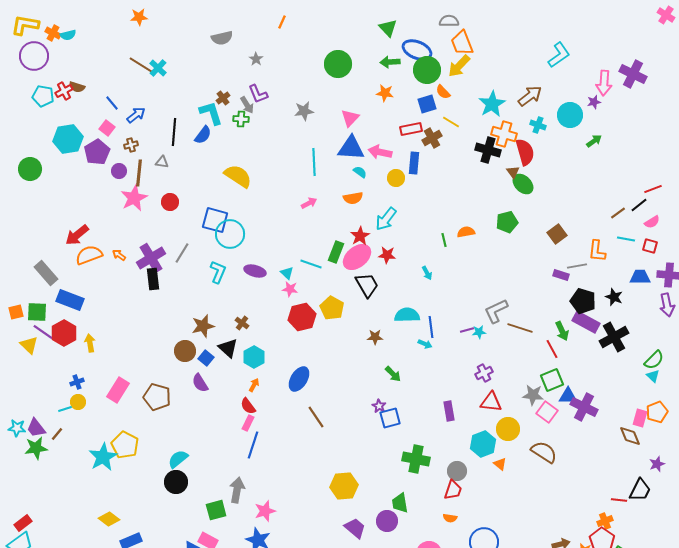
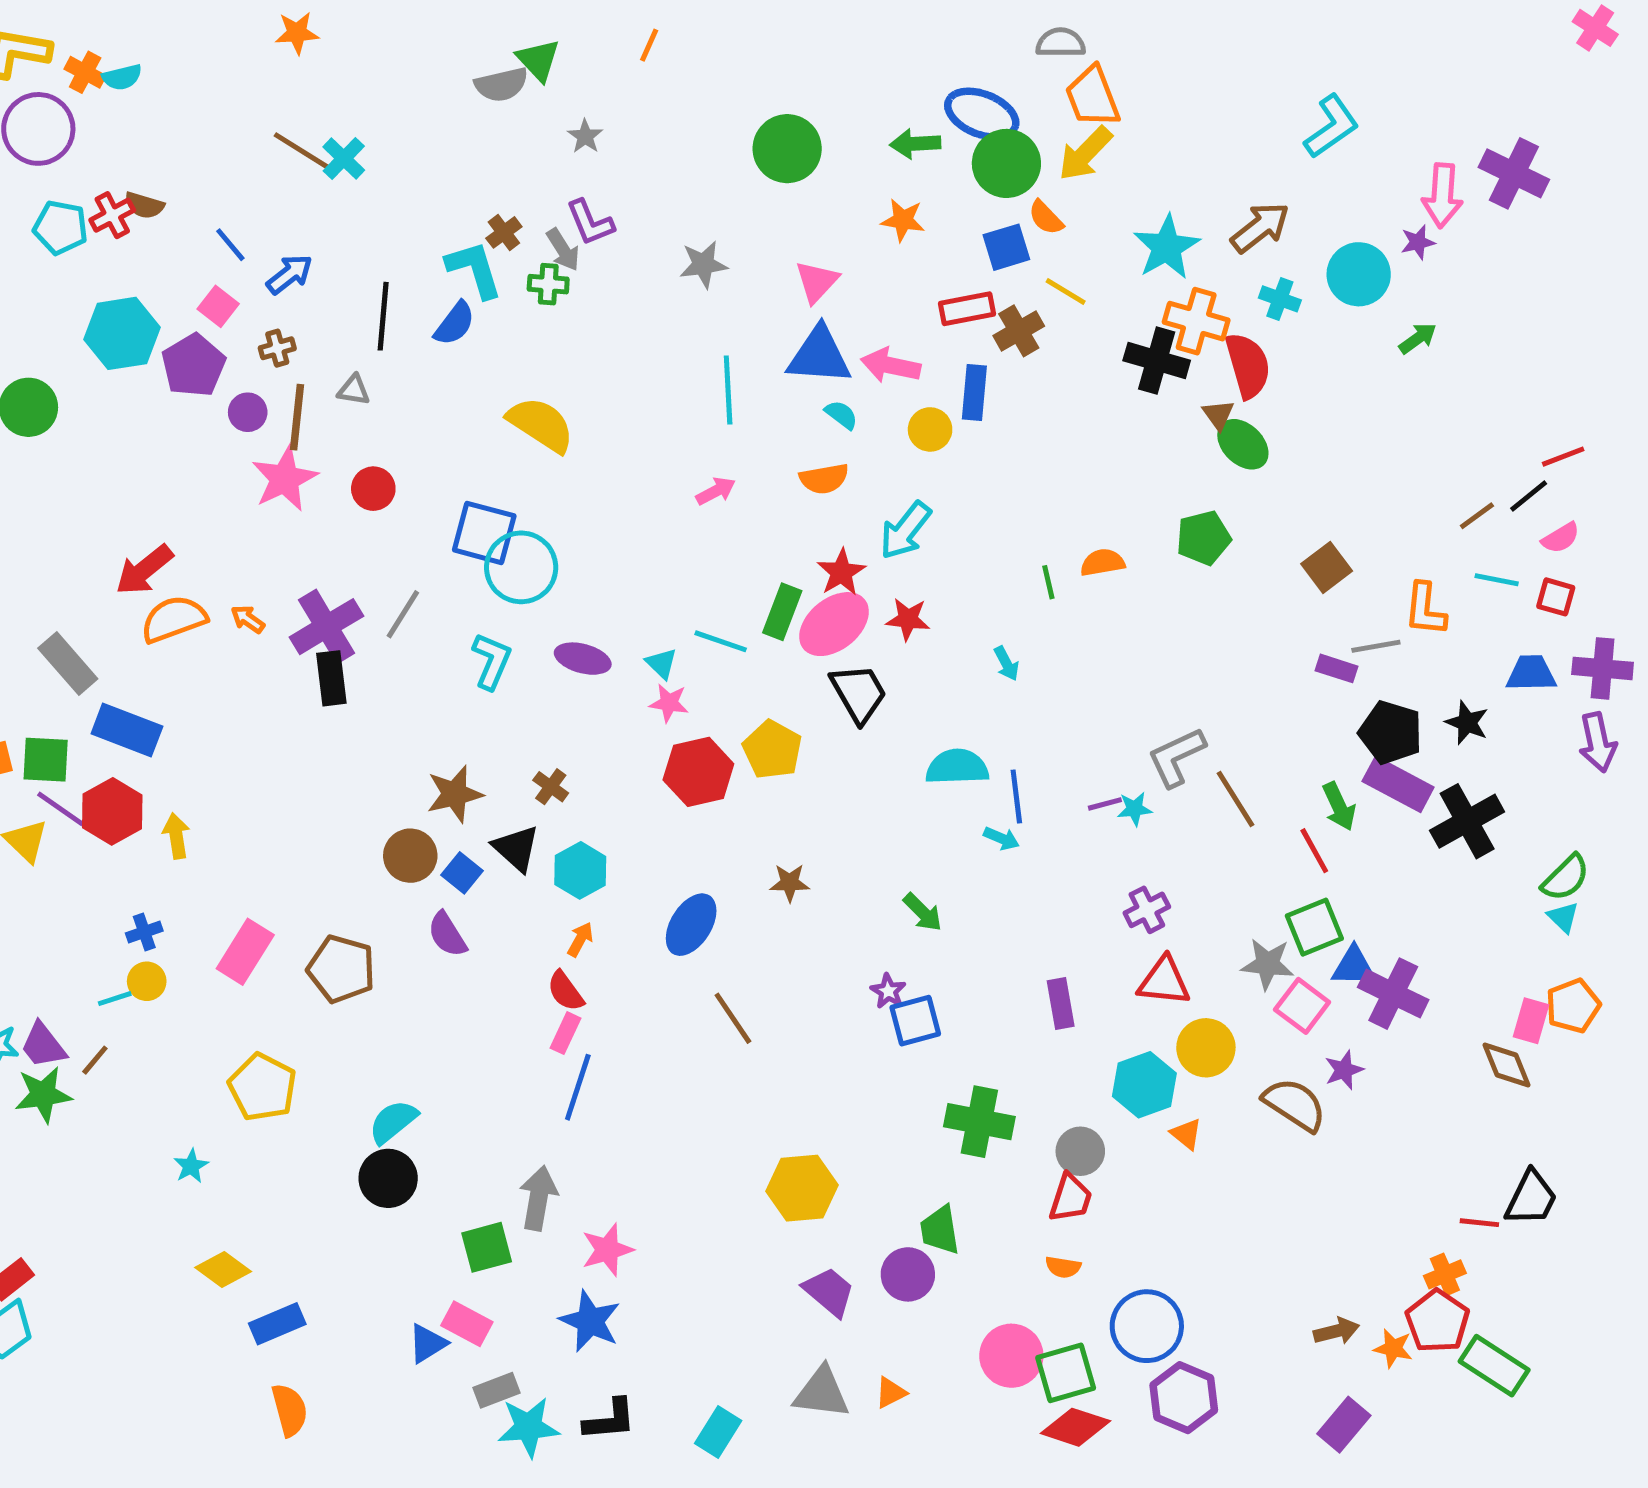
green triangle: (388, 28) -> (538, 60), moved
brown line: (520, 328) -> (1236, 799), turned 40
brown star: (375, 337) -> (790, 883), moved
cyan star: (103, 457) -> (191, 1166), moved, size x0.5
purple star: (657, 464) -> (1344, 1070), moved

